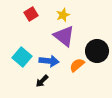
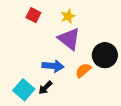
red square: (31, 14) -> (33, 15), turned -32
cyan square: (22, 57) -> (24, 90), moved

